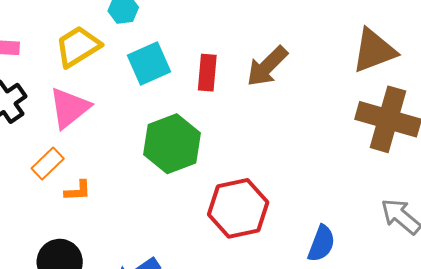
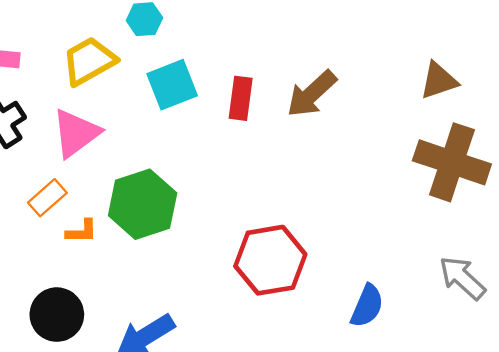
brown triangle: (374, 51) -> (439, 81), size x0.7
green hexagon: (172, 144) -> (143, 204), moved

